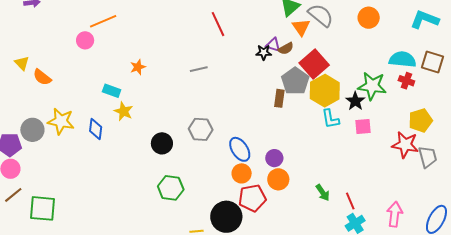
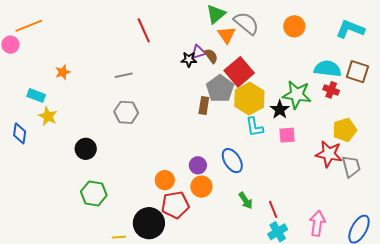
purple triangle: (273, 45) -> (198, 52), turned -35
brown semicircle: (286, 49) -> (211, 56), turned -98
gray hexagon: (201, 129) -> (126, 112), moved
blue ellipse: (240, 149) -> (232, 161), moved

